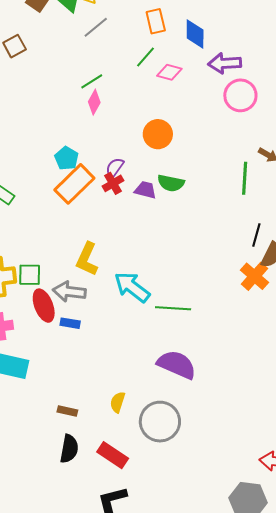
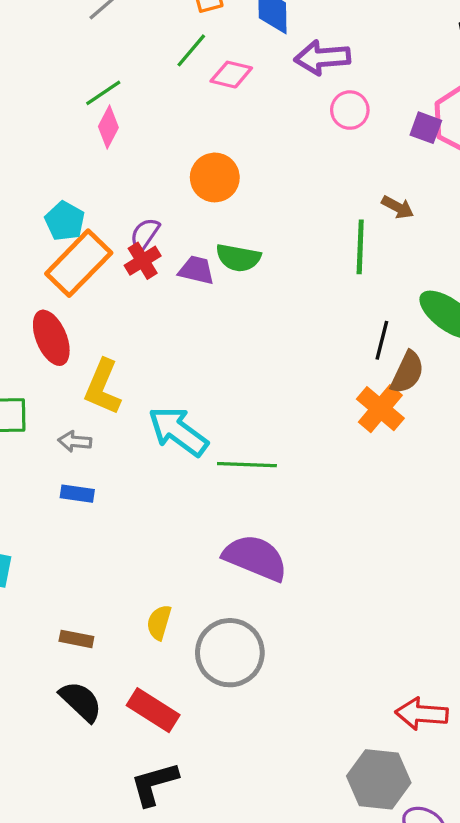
pink circle: (240, 95) -> (350, 110), size x0.7
gray arrow: (69, 292) -> (75, 441), size x0.6
red ellipse: (44, 306) -> (51, 338), moved
black semicircle: (69, 449) -> (81, 701), turned -56

